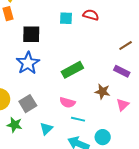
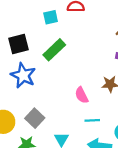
green rectangle: (72, 70) -> (54, 50), moved
pink semicircle: (67, 102) -> (82, 95), moved, turned 63

